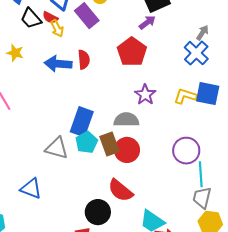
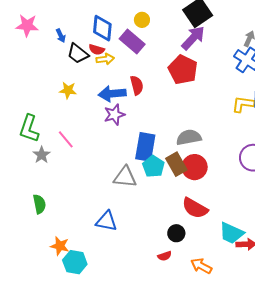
purple arrow: (147, 22) -> (193, 38), size x1.5
yellow arrow: (57, 28) -> (105, 59), turned -60
purple star: (145, 95) -> (114, 115), moved, turned 30
black circle: (98, 212) -> (176, 233), size x0.7

